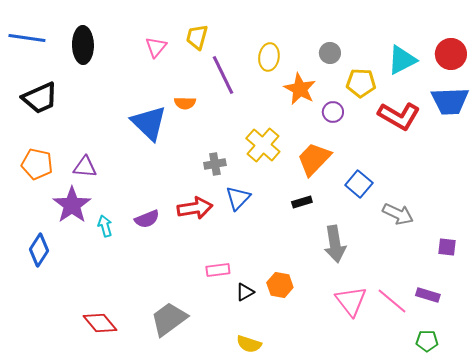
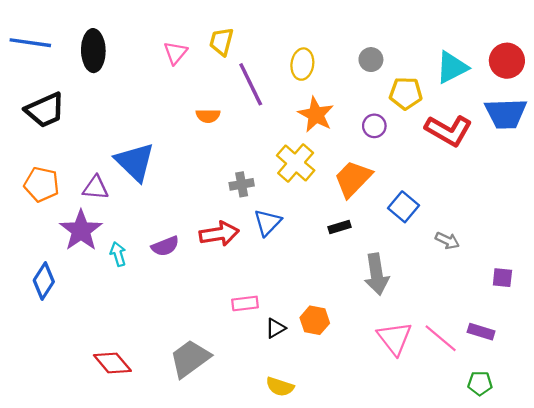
orange star: (300, 89) -> (316, 115), moved
blue triangle: (149, 123) -> (135, 162), moved
gray arrow: (398, 214) -> (447, 241), size x0.7

